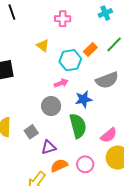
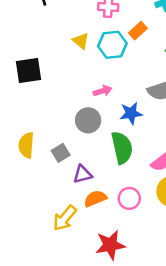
orange rectangle: (90, 49) -> (138, 31), moved
cyan hexagon: (70, 60) -> (112, 45), moved

